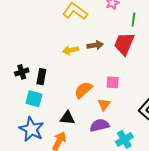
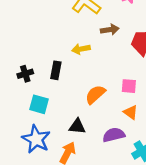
brown arrow: (95, 45) -> (110, 30), moved
black rectangle: (41, 77) -> (56, 70), moved
orange triangle: (104, 105) -> (131, 112), moved, turned -32

